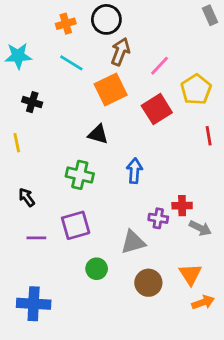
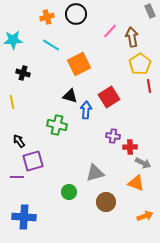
brown arrow: (120, 52) -> (132, 37), moved, turned -30
pink line: (160, 66) -> (110, 31), moved
red square: (157, 109) -> (109, 97), moved
red line: (209, 136) -> (149, 86), moved
blue arrow: (134, 171) -> (86, 110), moved
purple cross: (158, 218) -> (113, 136), moved
purple square: (76, 225) -> (33, 161), moved
purple line: (36, 238) -> (17, 177), moved
orange triangle: (190, 274) -> (136, 183), moved, turned -36

